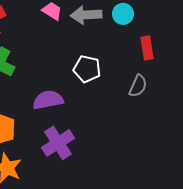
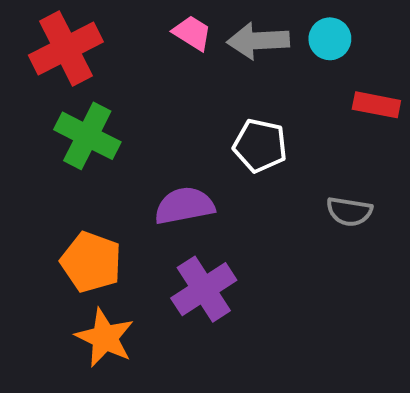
red rectangle: (147, 48) -> (376, 105), turned -70
gray semicircle: (138, 86) -> (349, 212), moved, turned 75

